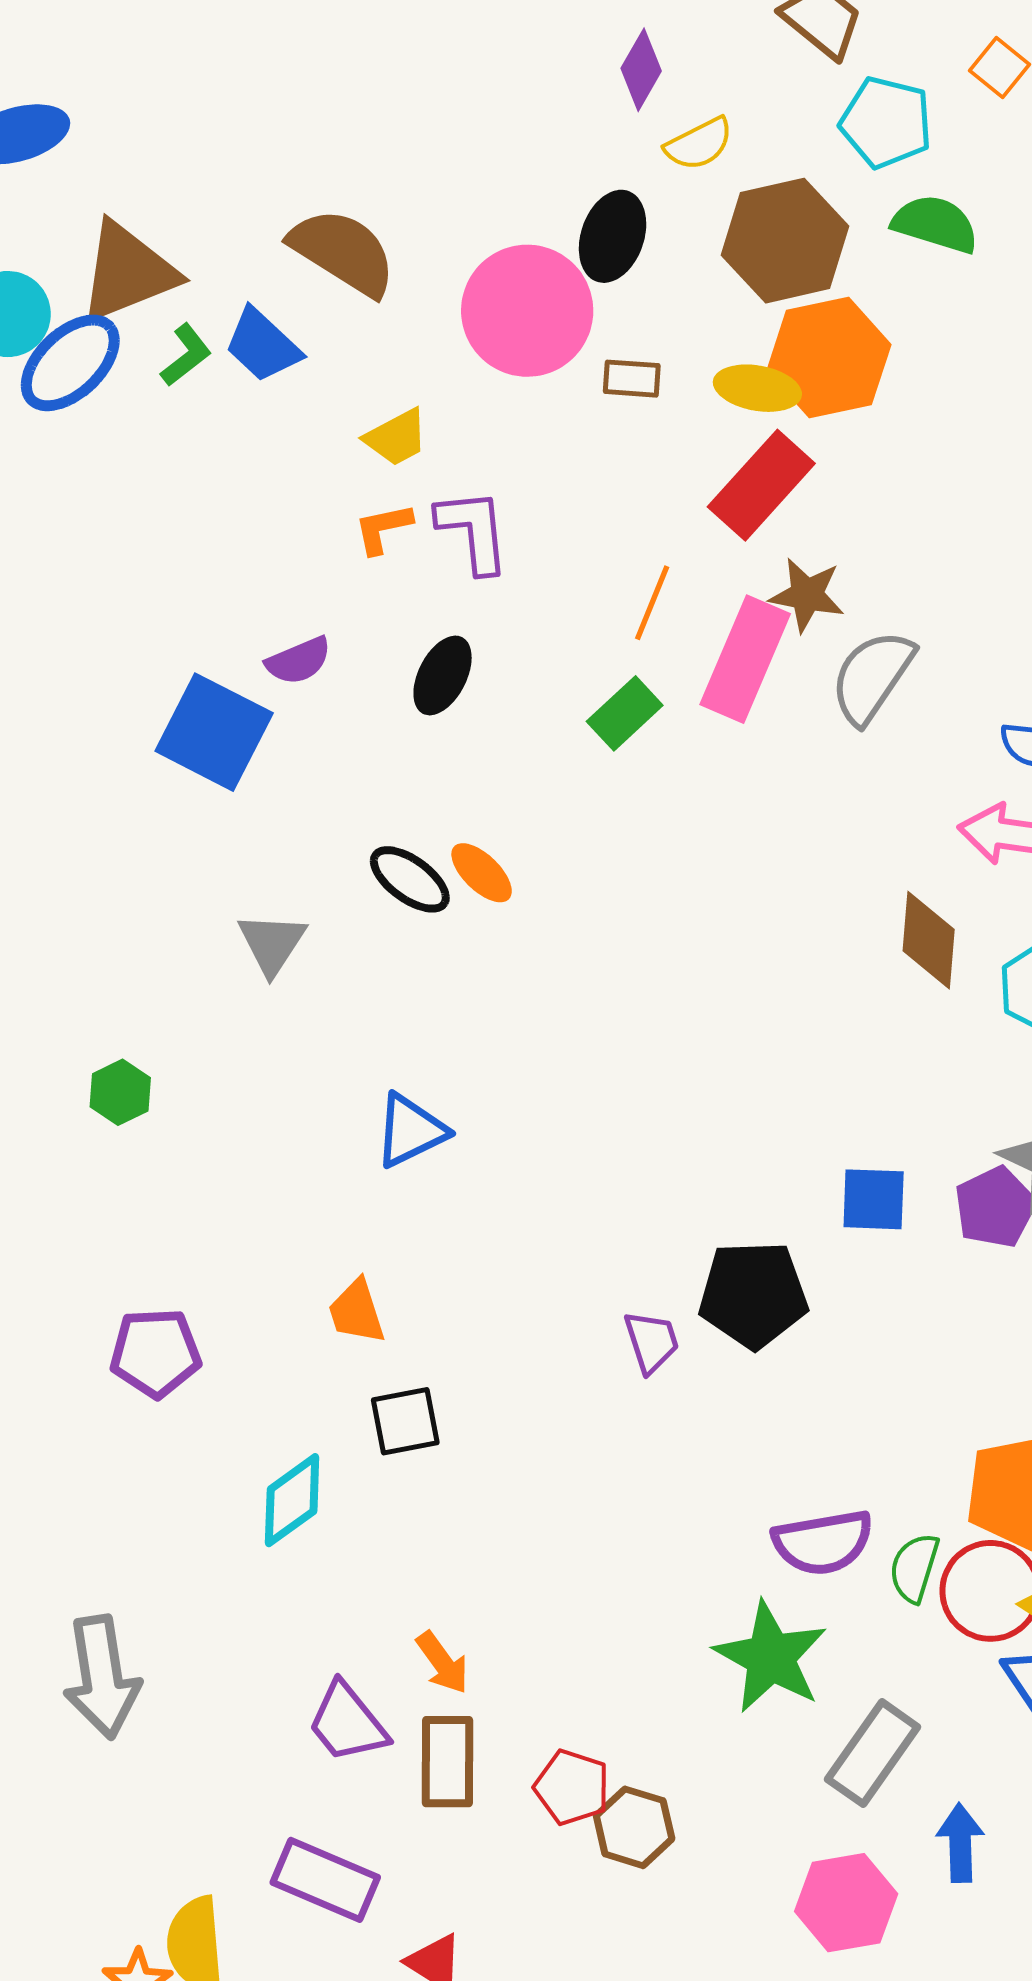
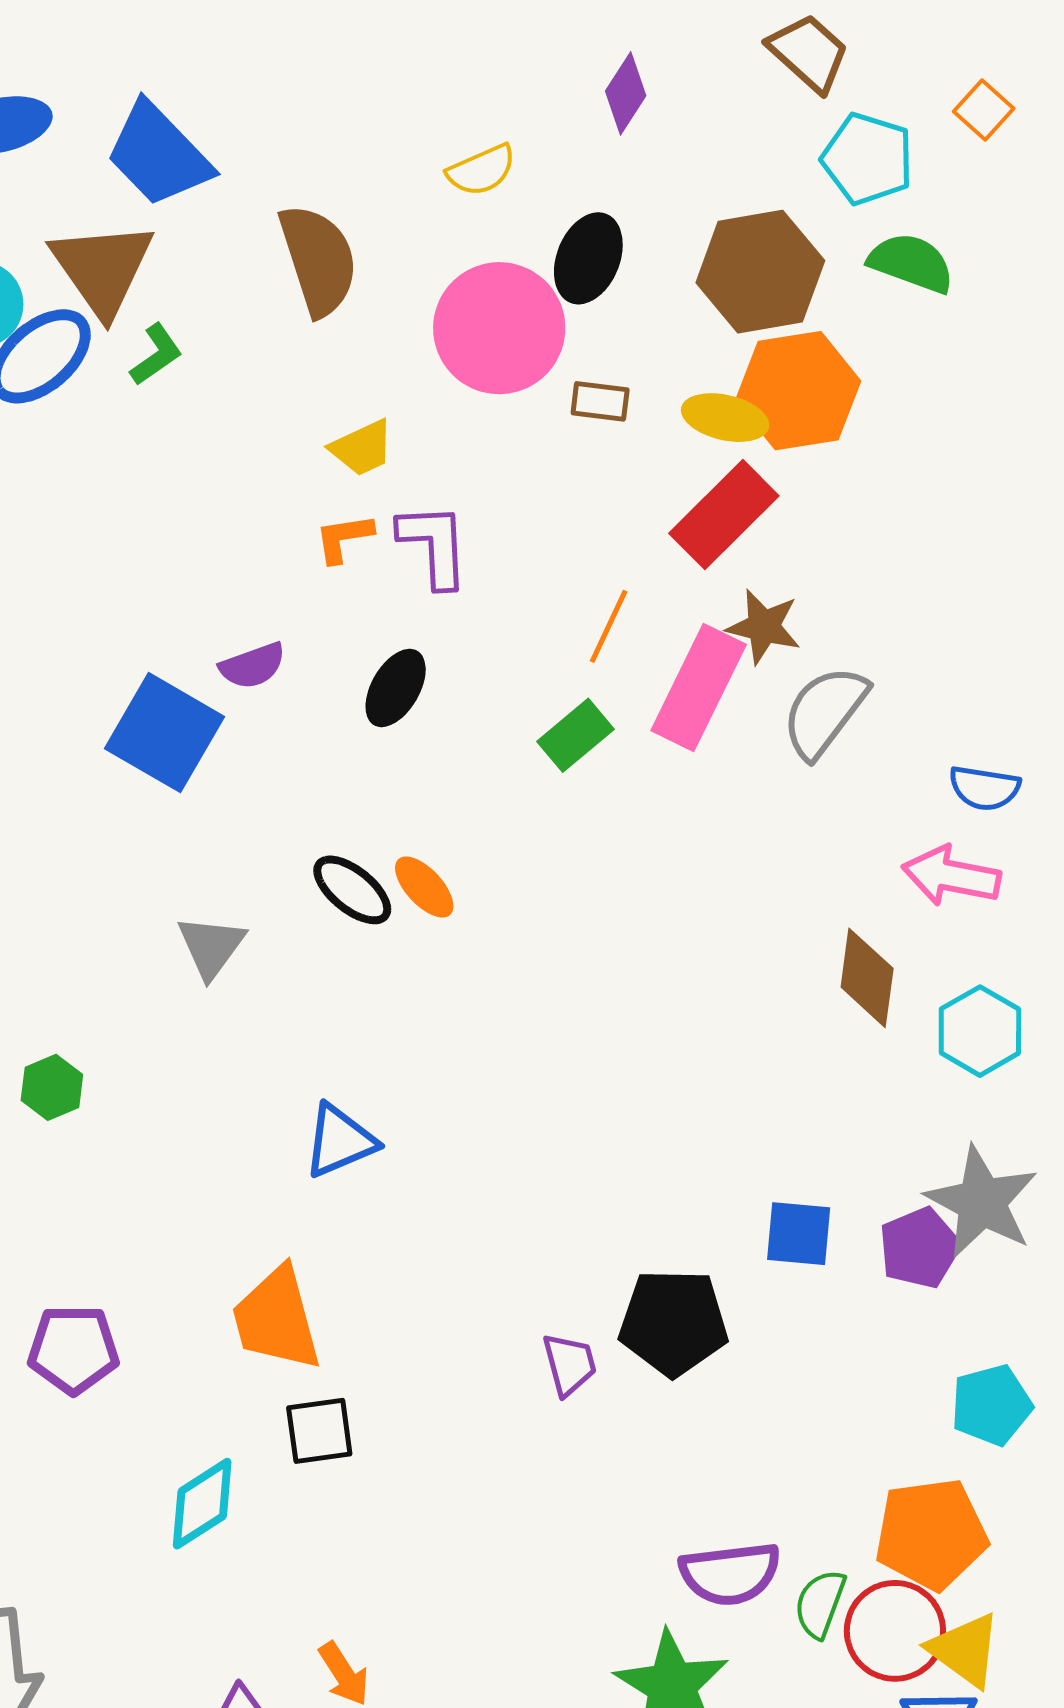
yellow semicircle: (699, 144) -> (481, 170), moved
brown semicircle: (343, 252) -> (318, 260), turned 37
brown triangle: (128, 272) -> (102, 268), turned -46
blue trapezoid: (263, 345) -> (159, 155), moved, size x1.4
orange trapezoid: (357, 1312) -> (276, 1319), size x1.6

